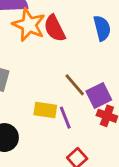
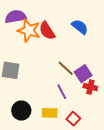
blue semicircle: (102, 28) -> (80, 27), turned -30
yellow rectangle: (45, 110) -> (50, 113), moved

